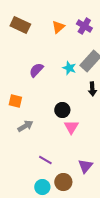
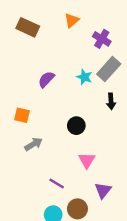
purple cross: (84, 26) -> (102, 39), moved
orange triangle: (58, 27) -> (72, 20), moved
pink triangle: (71, 127) -> (87, 160), moved

